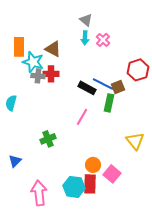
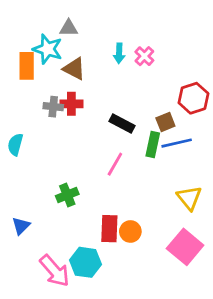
gray triangle: (86, 20) -> (69, 28), moved, turned -40
cyan star: (33, 62) -> (48, 49), moved
blue line: (103, 84) -> (177, 143), moved, turned -40
pink square: (112, 174) -> (185, 247), moved, size x1.4
red rectangle: (90, 184) -> (109, 229), moved
cyan hexagon: (74, 187) -> (85, 262), moved
pink arrow: (39, 193) -> (55, 271), turned 145

